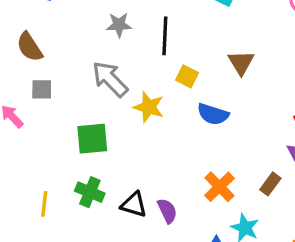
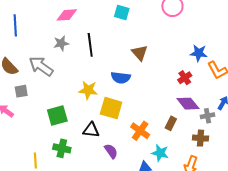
yellow square: (187, 76) -> (111, 108), moved, size x1.6
gray arrow: (110, 79) -> (41, 66), moved
blue semicircle: (213, 114) -> (121, 78), moved
black triangle: (134, 205) -> (91, 130), moved

